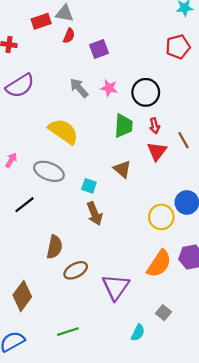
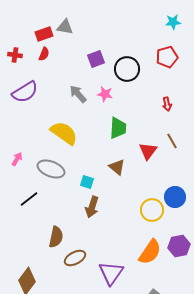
red semicircle: (69, 36) -> (44, 54), moved
black circle: (146, 92) -> (127, 69), moved
red arrow: (155, 126) -> (167, 104), moved
brown arrow: (95, 214) -> (92, 207), turned 40

